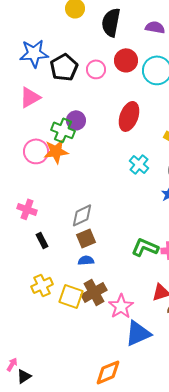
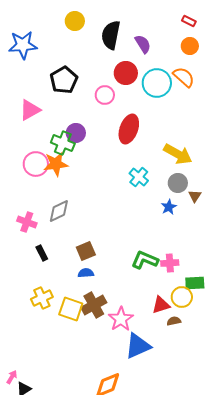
purple semicircle: (155, 27) -> (143, 44), moved, turned 48
blue star: (34, 53) -> (23, 45), moved
pink circle: (96, 69) -> (105, 95), moved
gray diamond: (82, 215) -> (59, 211), moved

